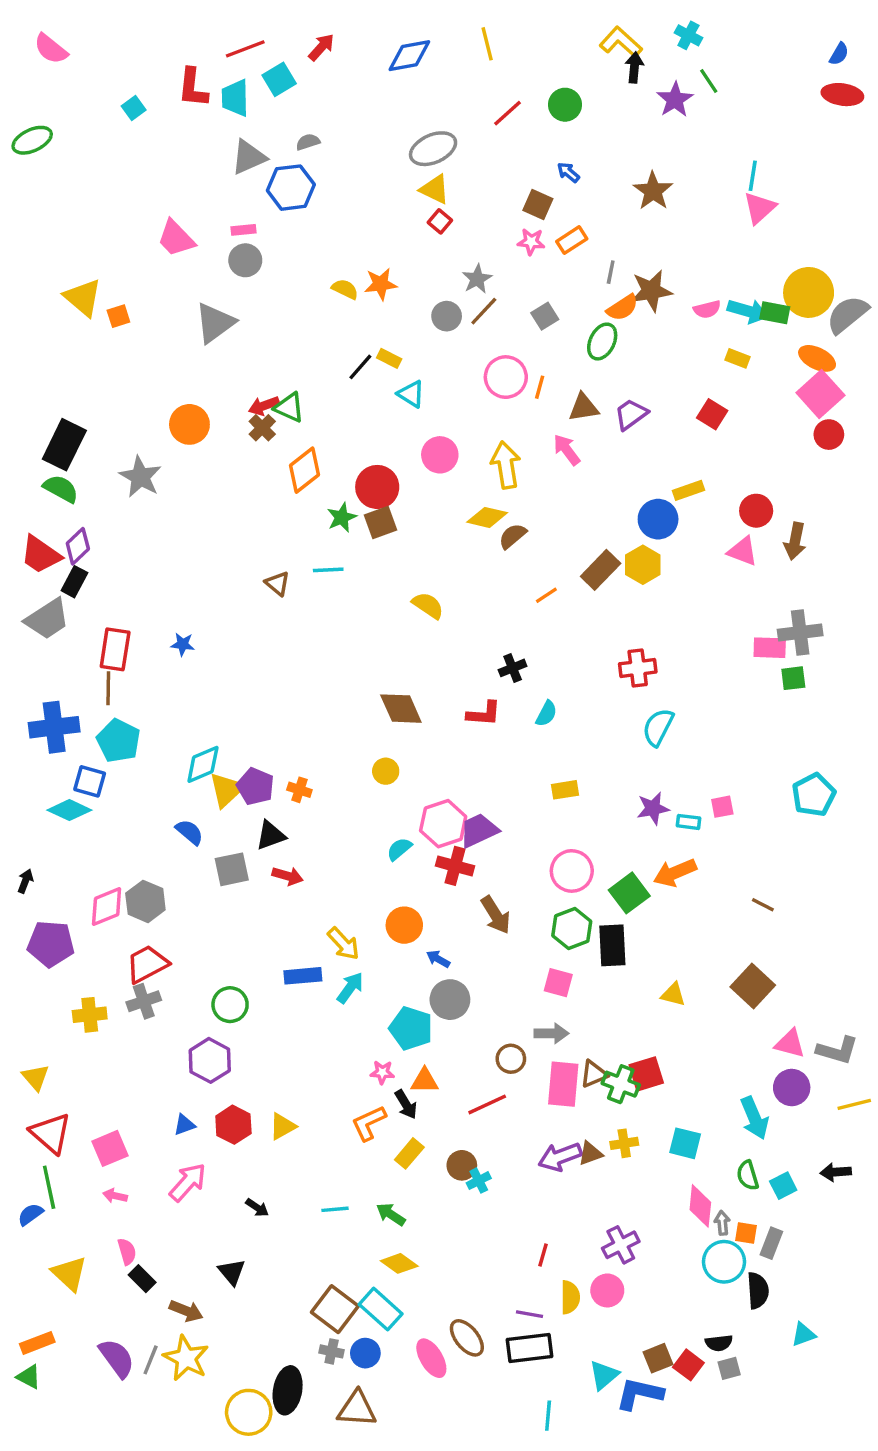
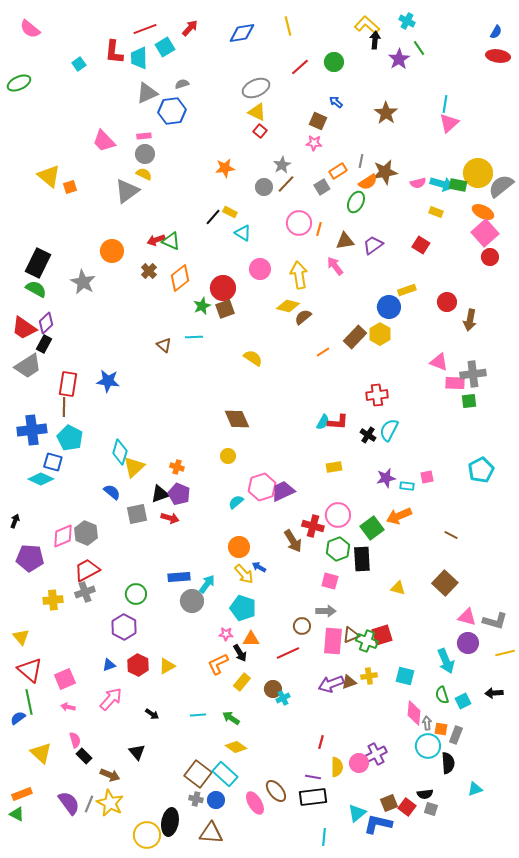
orange rectangle: (572, 240) -> (338, 171), moved
yellow semicircle: (345, 289) -> (144, 174), moved
brown cross: (262, 428) -> (149, 271), moved
pink triangle: (743, 551) -> (439, 362), moved
blue star: (183, 644) -> (108, 381), size x1.6
black cross: (513, 668) -> (368, 435), moved, turned -35
red L-shape: (484, 714) -> (338, 422), moved
cyan diamond: (203, 764) -> (120, 452), turned -50
purple pentagon: (255, 786) -> (179, 494), moved
red cross: (455, 866) -> (313, 526), moved
yellow arrow: (343, 944) -> (244, 574), moved
gray circle: (450, 1000) -> (192, 601), moved
purple cross: (621, 1245) -> (376, 754), moved
gray square: (729, 1368) -> (431, 809), turned 32

